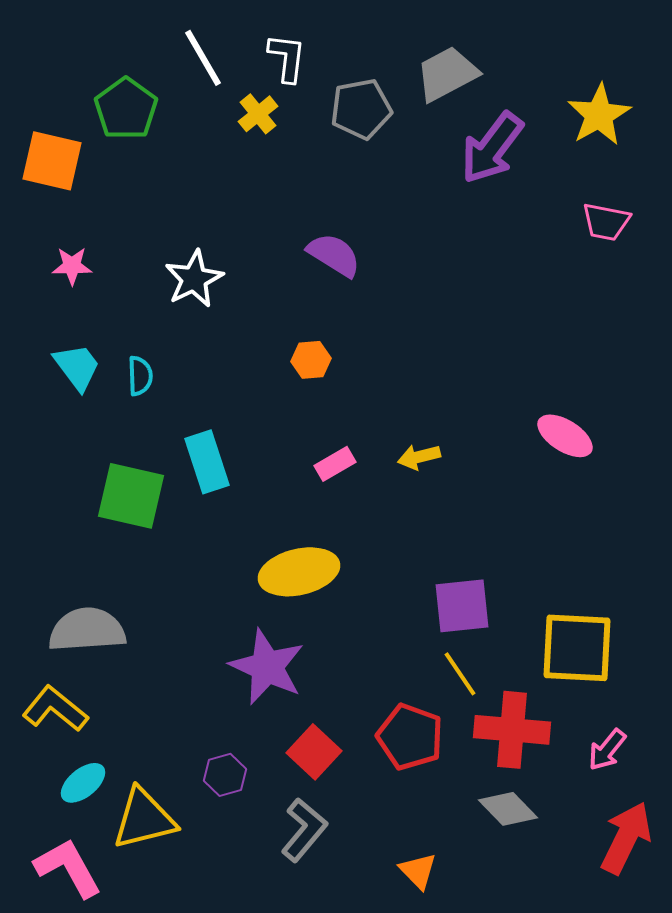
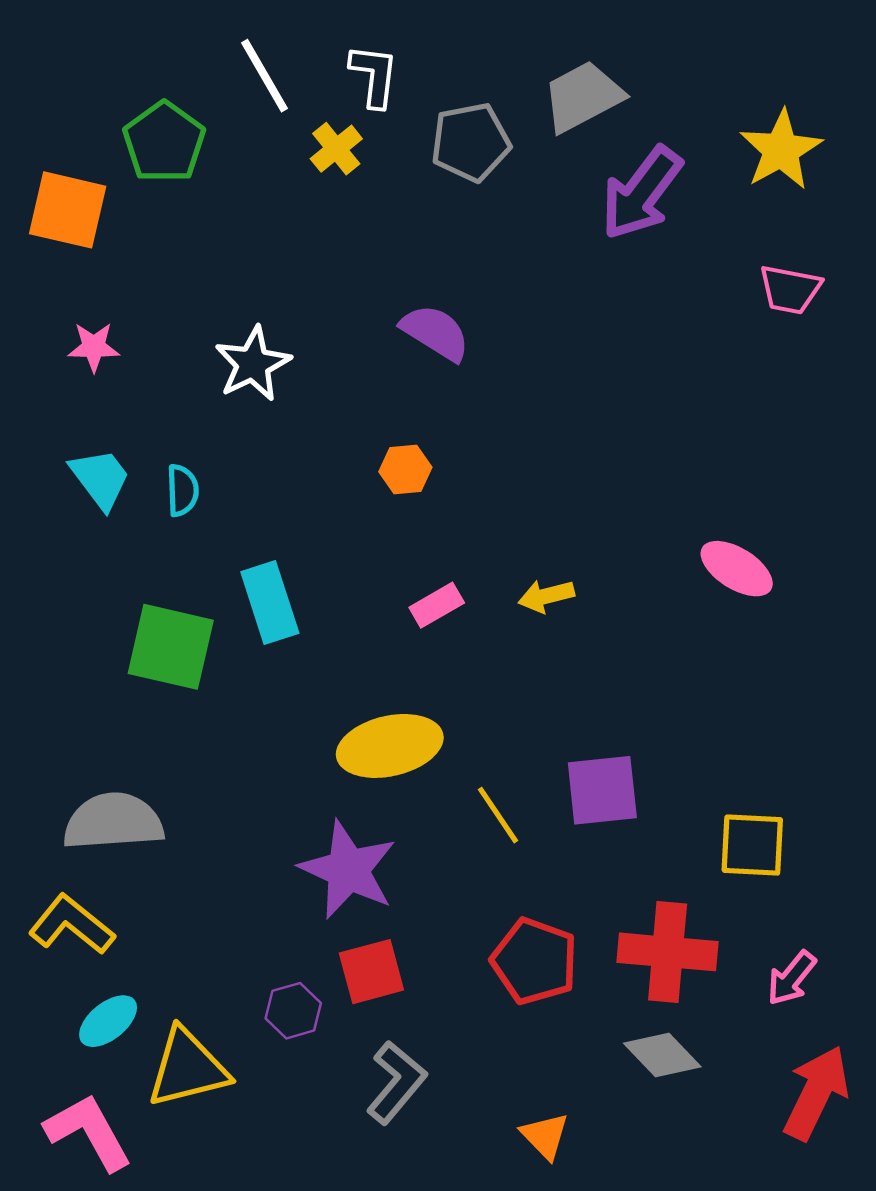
yellow square: (577, 648) -> (752, 845), size x0.7
yellow line: (460, 674) -> (498, 815), moved
red square: (314, 752) -> (371, 972), moved, turned 32

